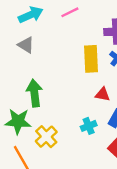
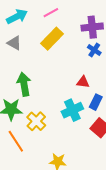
yellow rectangle: (91, 59) -> (52, 39), moved, turned 50
cyan cross: (89, 126) -> (72, 110), size x1.5

